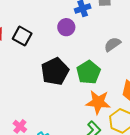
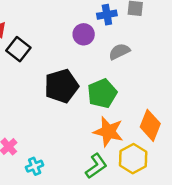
black square: (22, 36) -> (18, 49), moved
gray semicircle: (112, 44) -> (119, 52), moved

